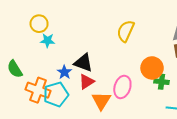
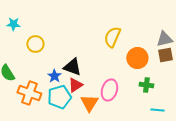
yellow circle: (39, 24) -> (35, 44), moved
cyan star: (48, 41) -> (13, 24), moved
orange circle: (152, 68) -> (137, 58), moved
cyan pentagon: (56, 94) -> (59, 97), moved

